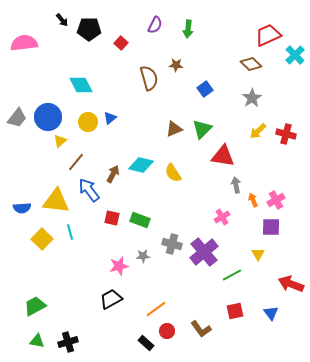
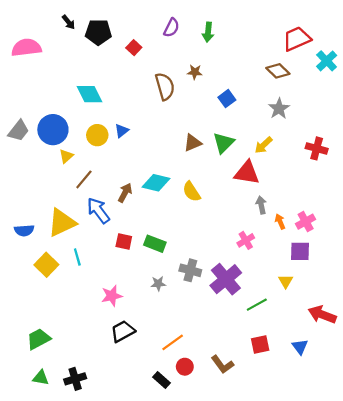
yellow arrow: (258, 131) -> (263, 145), moved
yellow triangle: (56, 201) -> (62, 223), turned -32
pink star: (119, 266) -> (112, 296), moved

